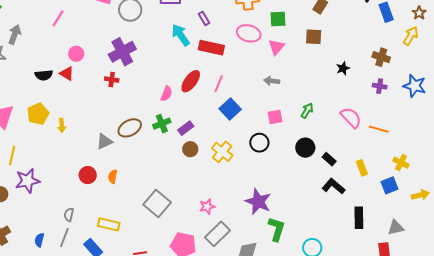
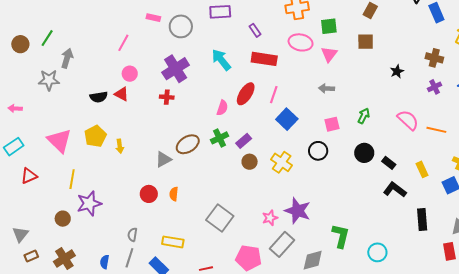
pink line: (58, 18) -> (123, 43), moved
cyan arrow: (181, 35) -> (221, 60), moved
purple cross: (380, 86) -> (435, 87), turned -32
purple star: (258, 202) -> (298, 211), moved

